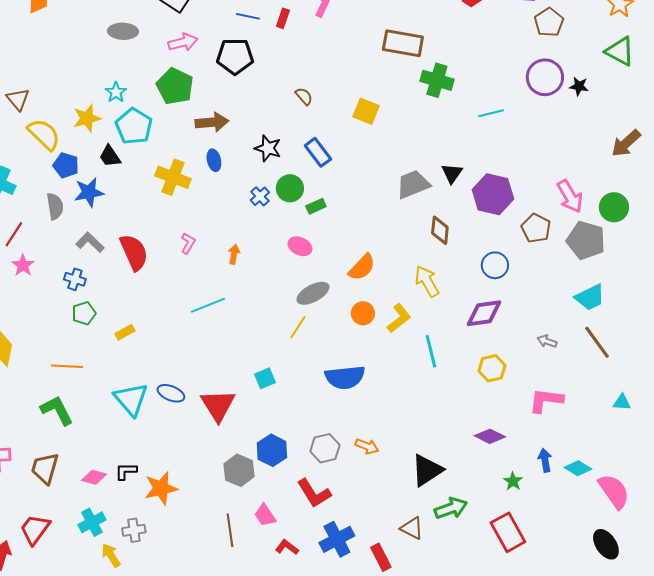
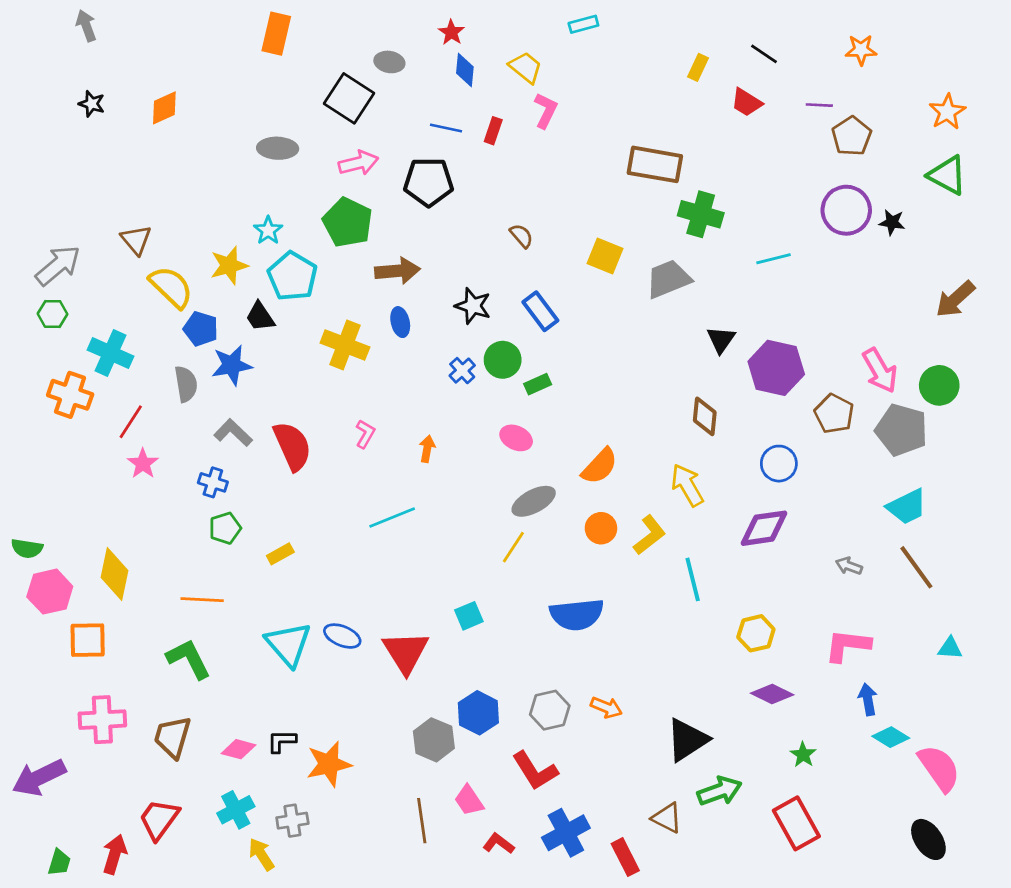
gray trapezoid: (413, 184) -> (668, 279), moved
yellow hexagon: (492, 368) -> (756, 633), moved
blue arrow: (545, 460) -> (868, 699), moved

